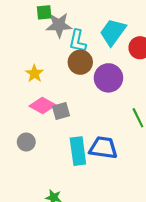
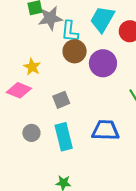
pink diamond: (43, 106) -> (19, 90), moved
cyan rectangle: (78, 151) -> (64, 137), moved

